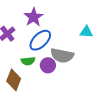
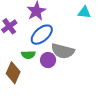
cyan triangle: (86, 32) -> (84, 12), moved

